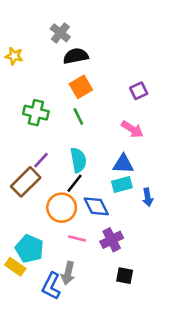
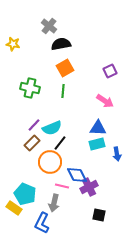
green line: (78, 116) -> (63, 91), turned 32
cyan semicircle: (78, 160) -> (52, 128), moved, turned 78
brown rectangle: (26, 182) -> (32, 143), moved, size x0.7
blue diamond: (96, 206) -> (77, 175), moved
gray arrow: (68, 273) -> (54, 203), moved

